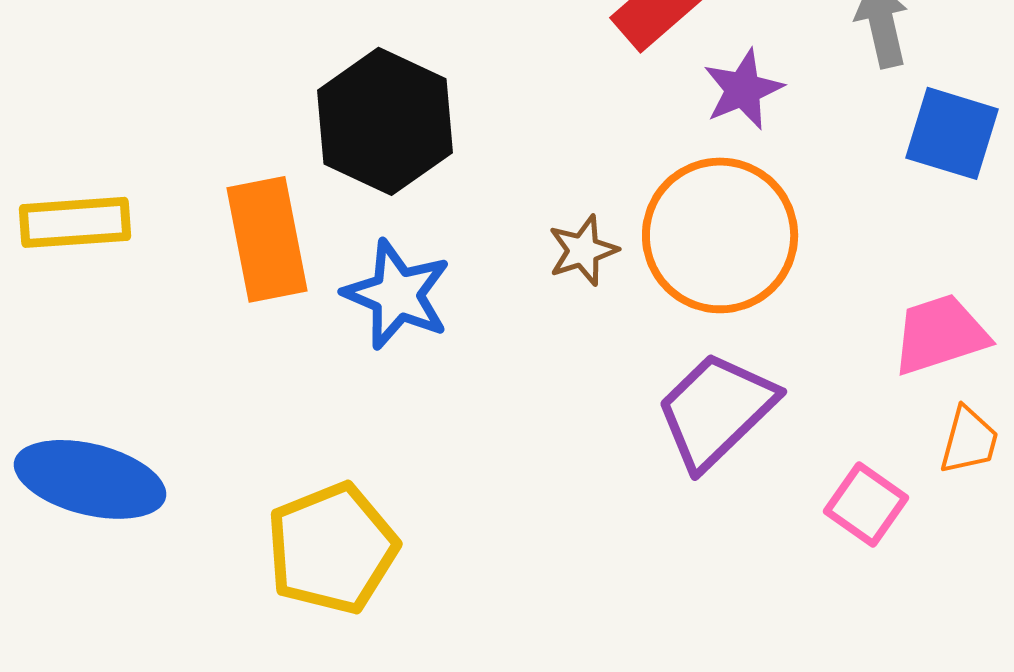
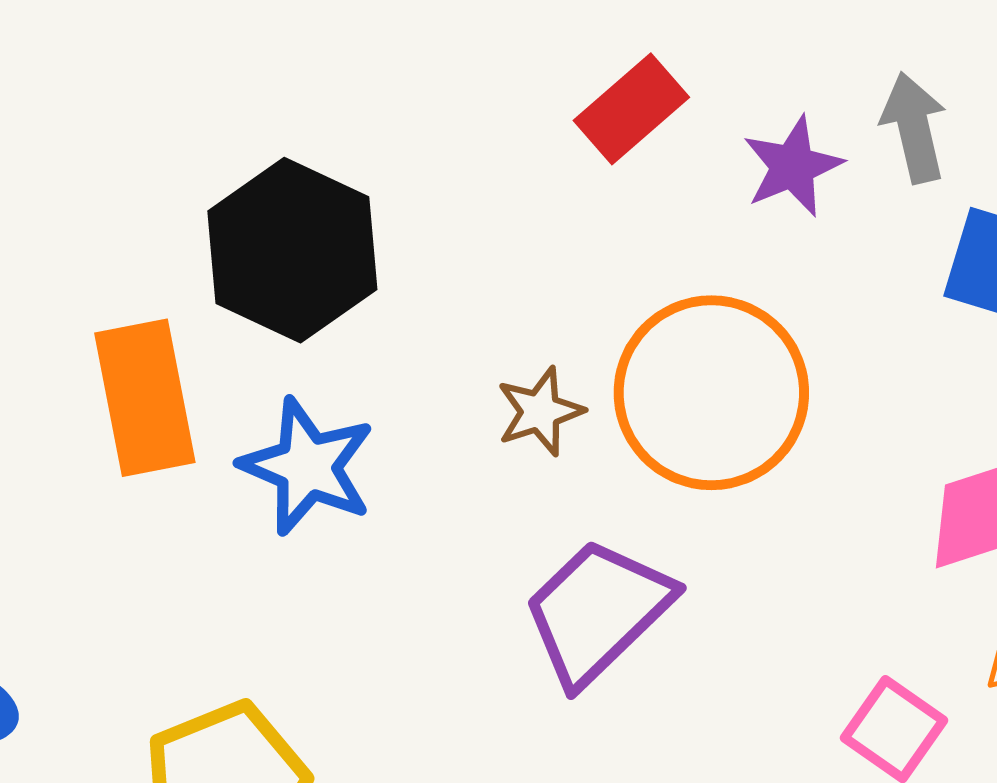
purple star: (743, 89) -> (793, 166), moved
purple trapezoid: (716, 410) -> (598, 612), moved

